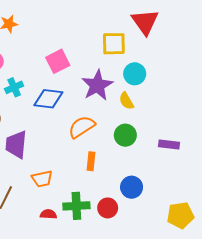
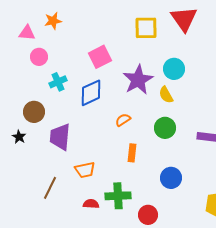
yellow square: (114, 44) -> (146, 28), moved
blue diamond: (48, 99) -> (91, 93), turned -32
orange semicircle: (82, 127) -> (123, 120), size x0.6
red circle: (108, 208) -> (148, 215), moved

